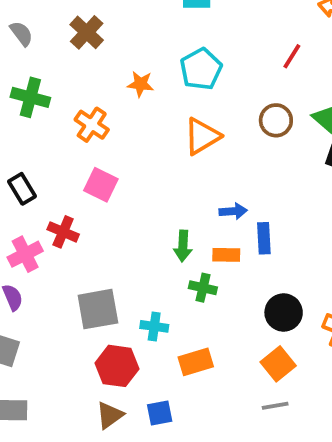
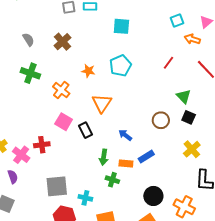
brown circle: (276, 120) -> (161, 120), moved
orange triangle: (202, 136) -> (102, 103), moved, turned -30
black rectangle: (22, 189) -> (86, 130), moved
blue arrow: (233, 211) -> (125, 135), moved, turned -144
red cross: (63, 232) -> (42, 145), turned -35
blue rectangle: (264, 238) -> (146, 156), turned 56
pink cross: (25, 254) -> (21, 155), turned -30

